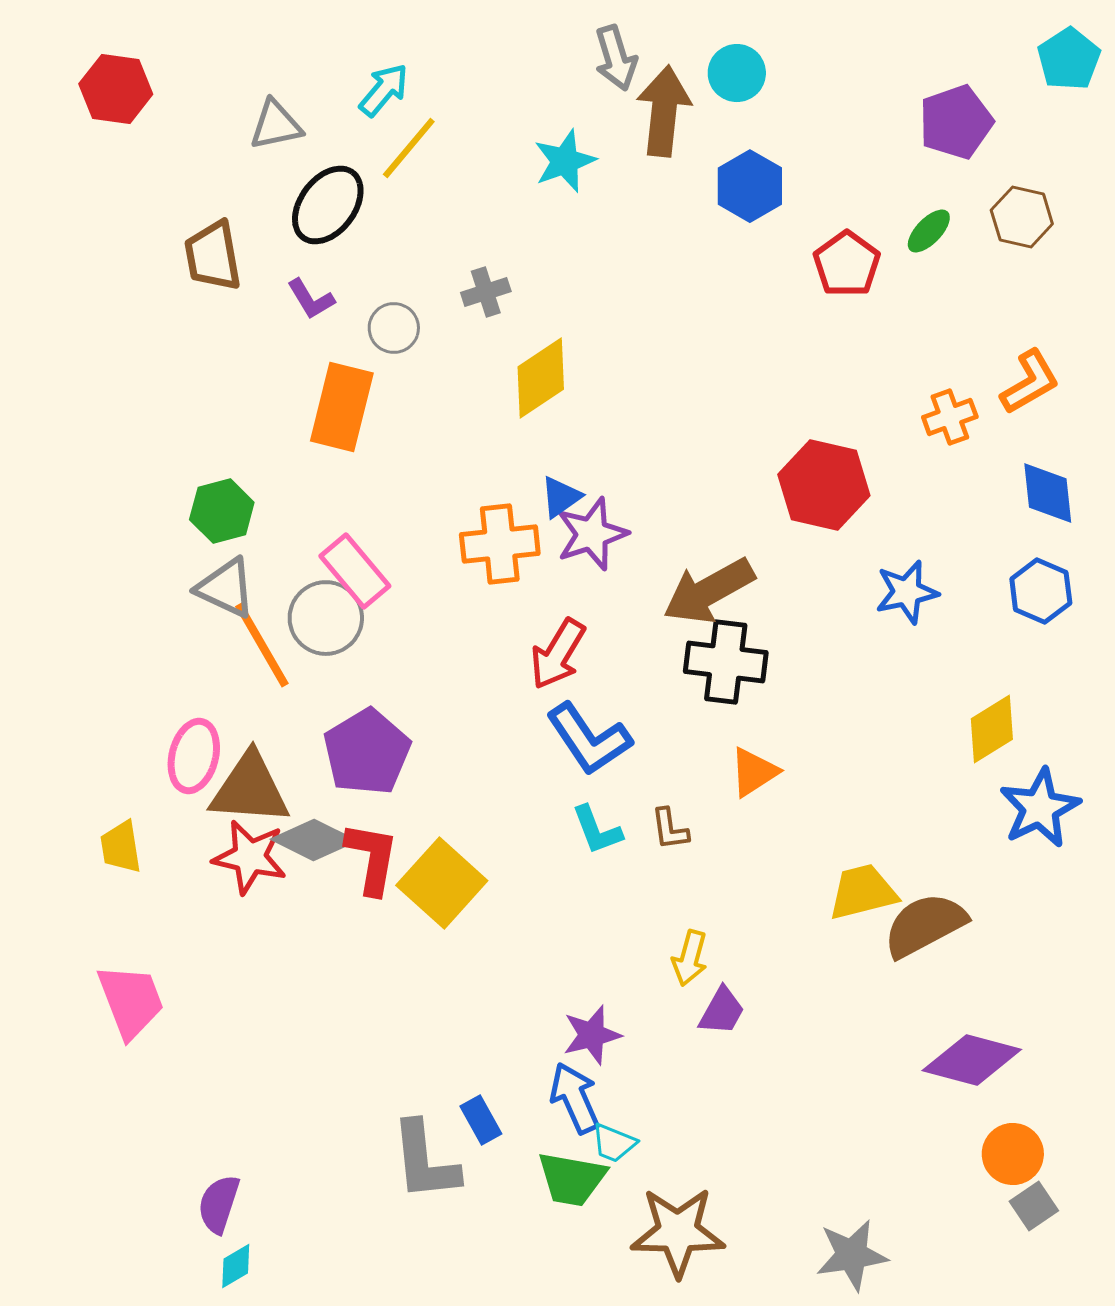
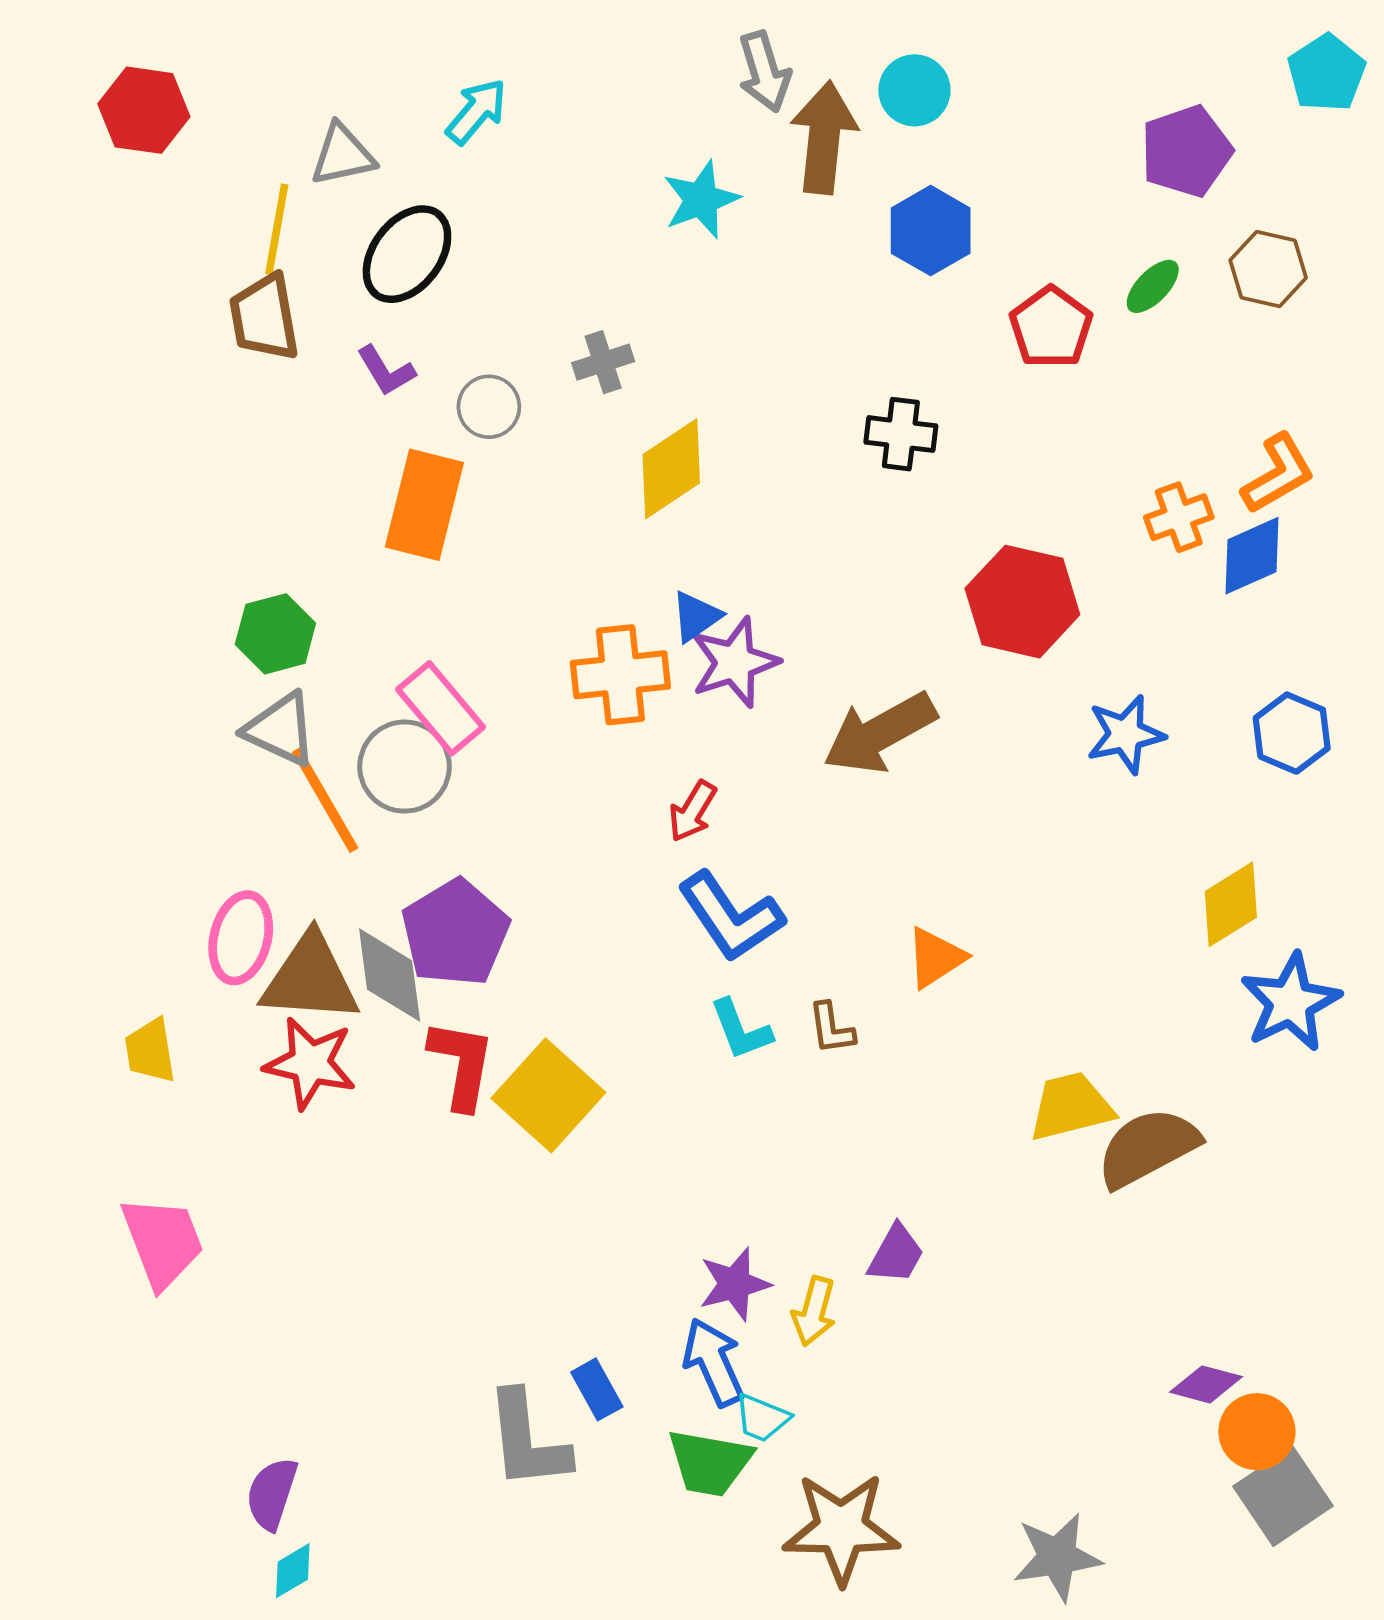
yellow line: (409, 148) -> (277, 229), moved, turned -30
blue diamond: (1048, 493) -> (1252, 556), moved, turned 72
red arrow: (558, 654) -> (692, 811), size x0.7
black cross: (726, 662) -> (901, 434), moved, size x0.7
gray diamond: (314, 840) -> (390, 975), moved, turned 56
yellow arrow: (690, 958) -> (814, 1311), moved
purple diamond: (972, 1060) -> (1206, 1384), moved, size x0.6
gray square: (1034, 1206) -> (1283, 1496), size x1.6

